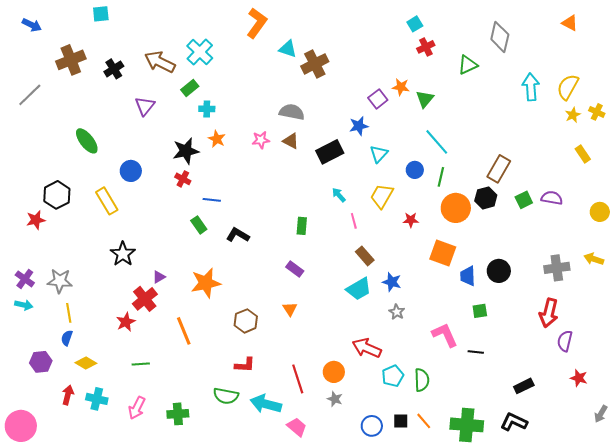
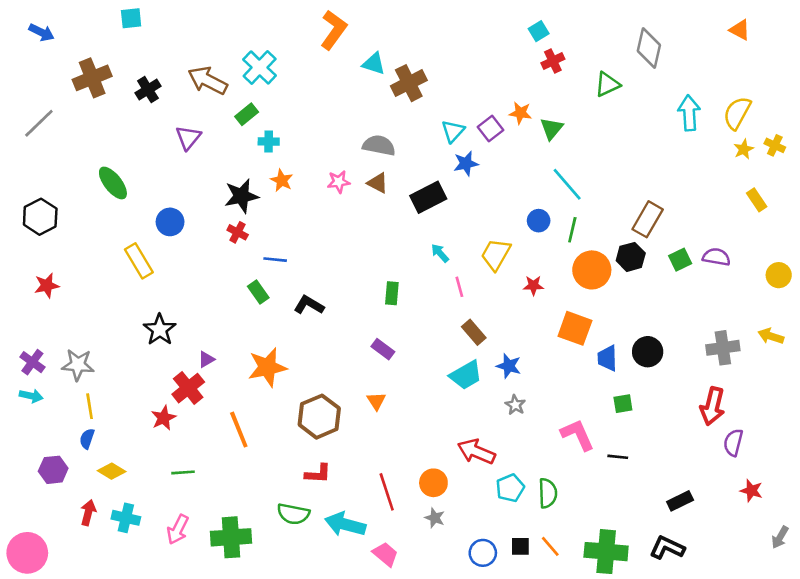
cyan triangle: (379, 154) -> (453, 131), moved
black hexagon: (57, 195) -> (40, 217), moved
brown hexagon: (246, 321) -> (319, 417), size x1.4
green cross: (178, 414) -> (231, 537), size x1.4

